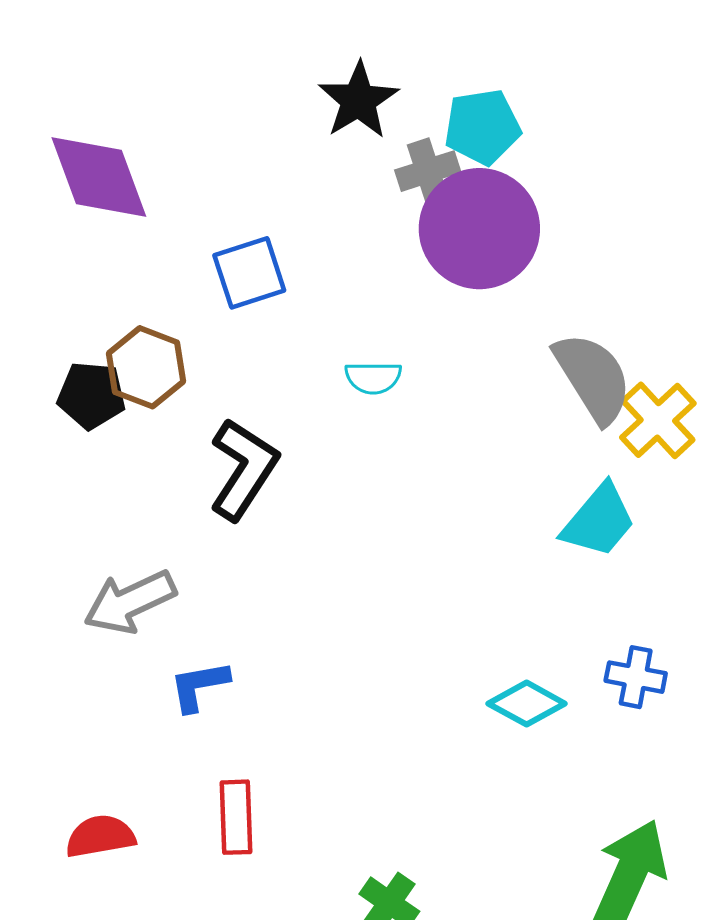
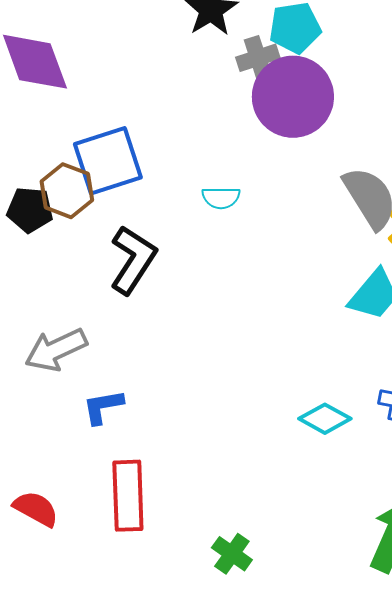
blue square: (249, 273) -> (108, 161), moved, size x1.4
red rectangle: (236, 817) -> (128, 496), size x1.4
red semicircle: (100, 836) -> (36, 509), turned 39

